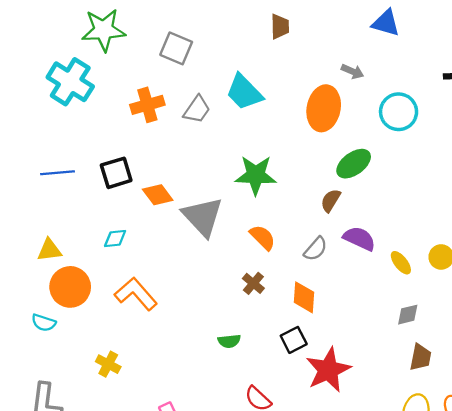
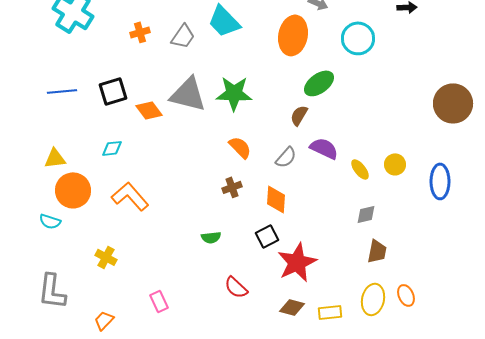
orange cross: (147, 105) -> (140, 32), size x0.7
gray triangle: (203, 217) -> (188, 94), moved, turned -33
brown cross: (253, 283) -> (232, 187), turned 30

